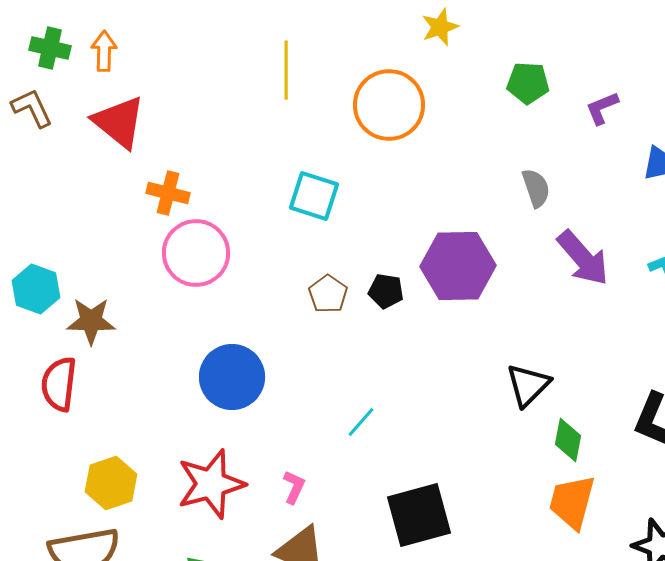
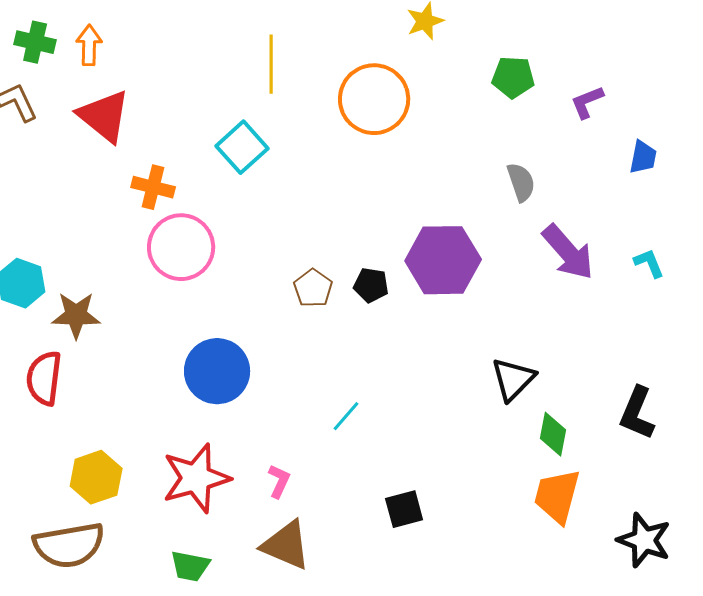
cyan square: (314, 196) -> (242, 147), moved, turned 30
black square: (419, 515) -> (404, 509), size x0.6

